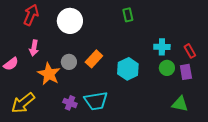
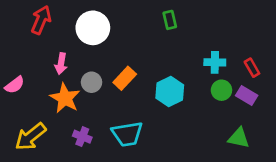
pink arrow: (34, 48) -> (61, 64), moved
purple rectangle: (186, 72) -> (247, 95), turned -49
purple cross: (70, 103) -> (82, 137), moved

